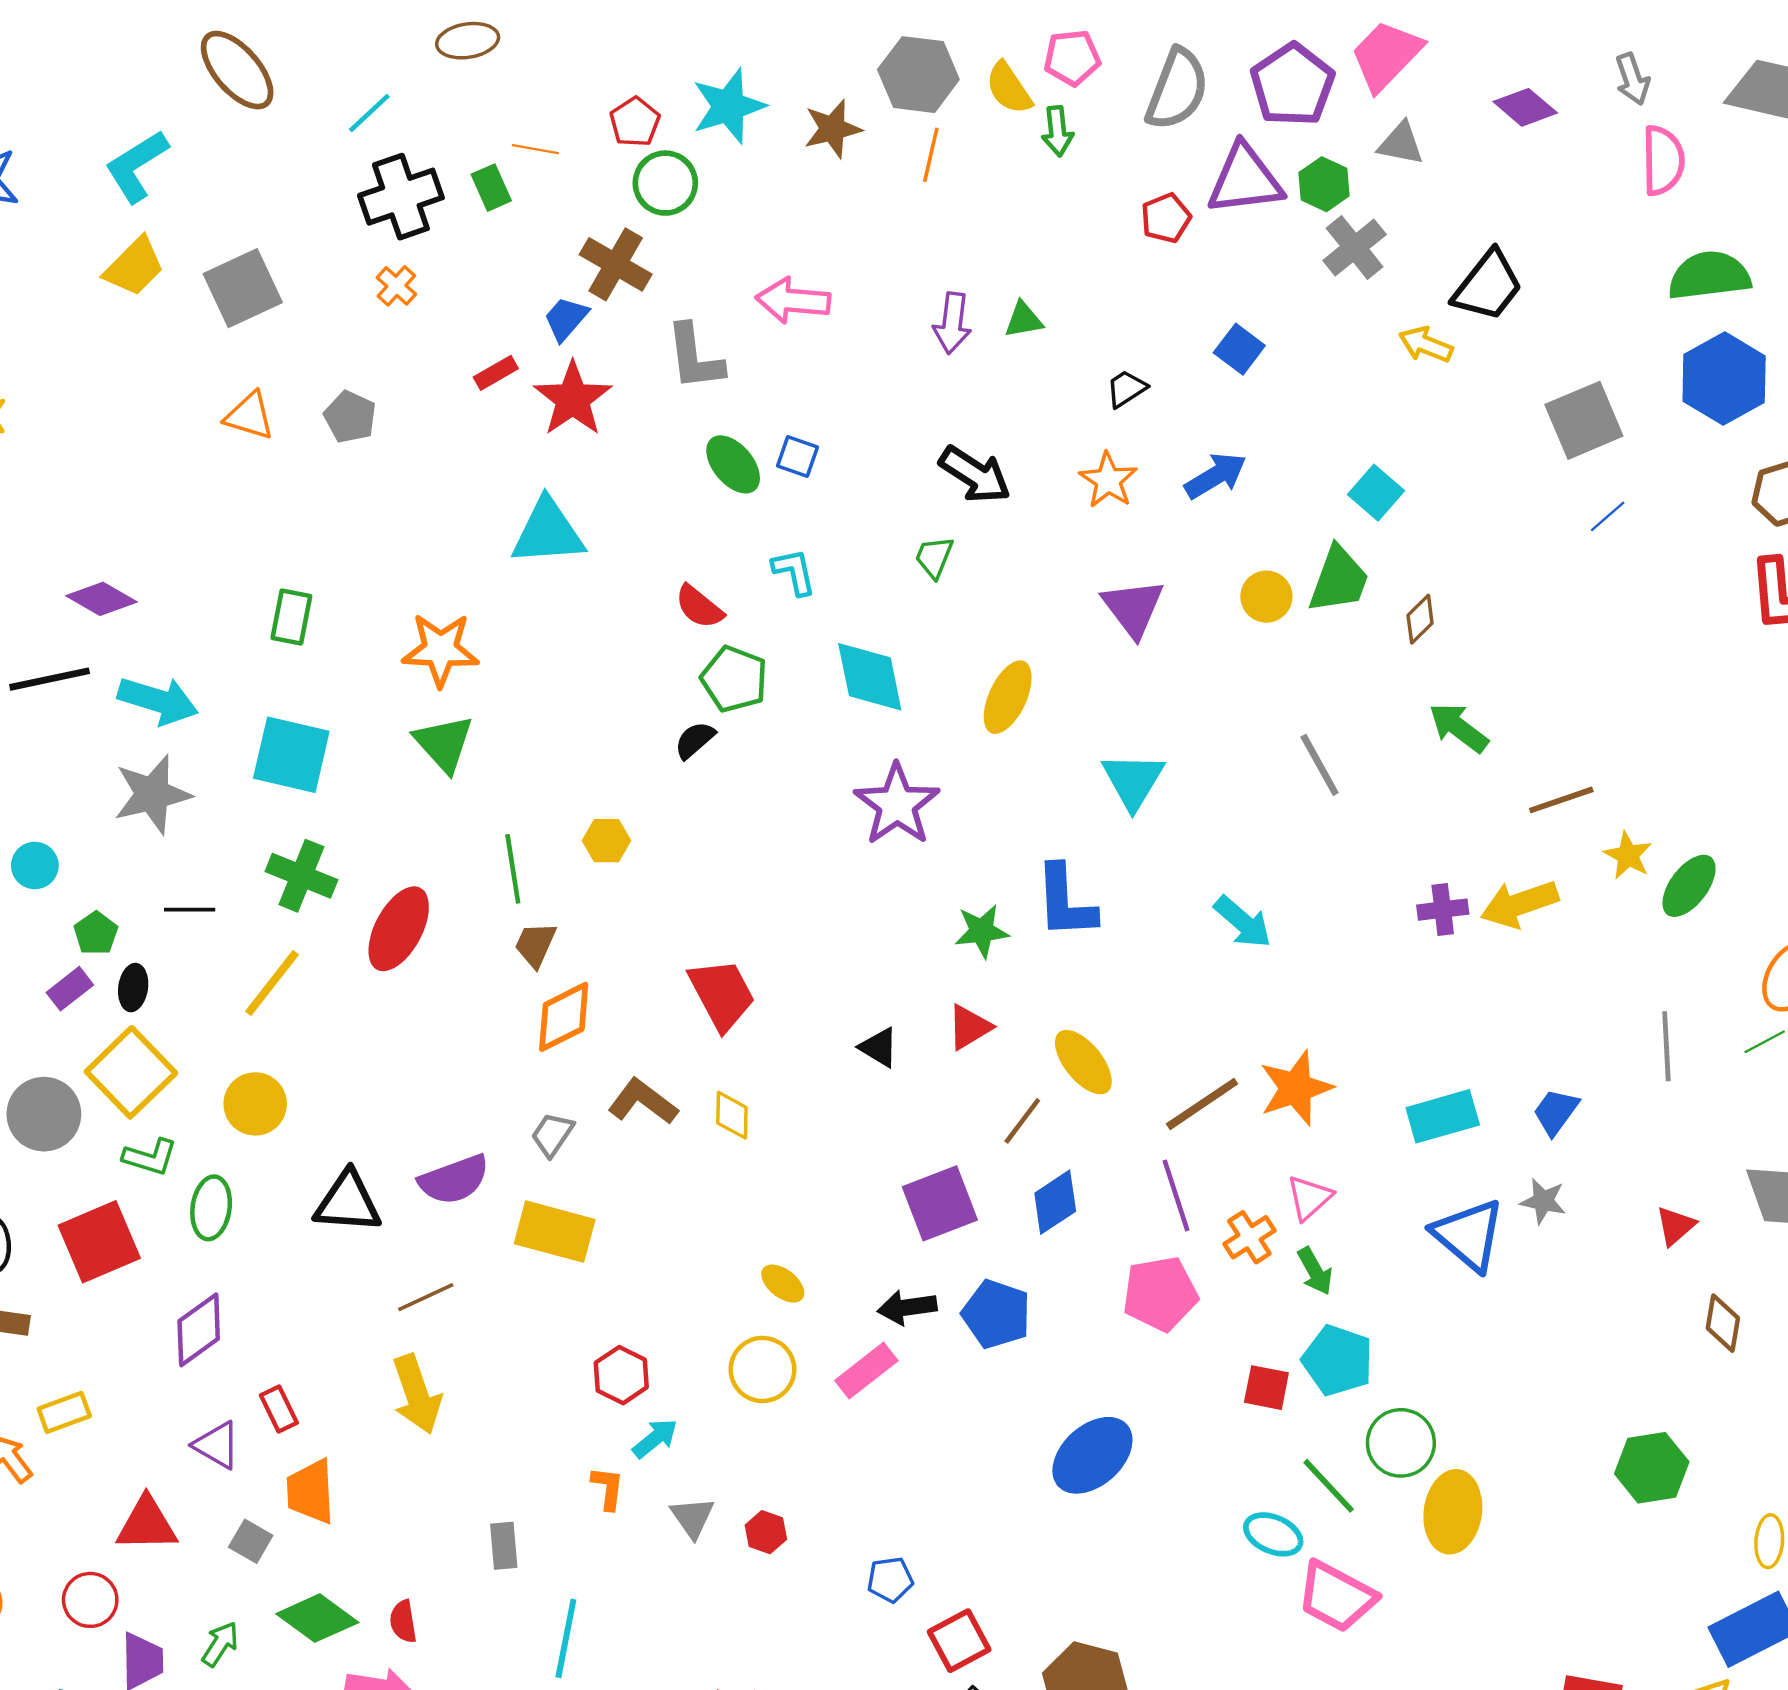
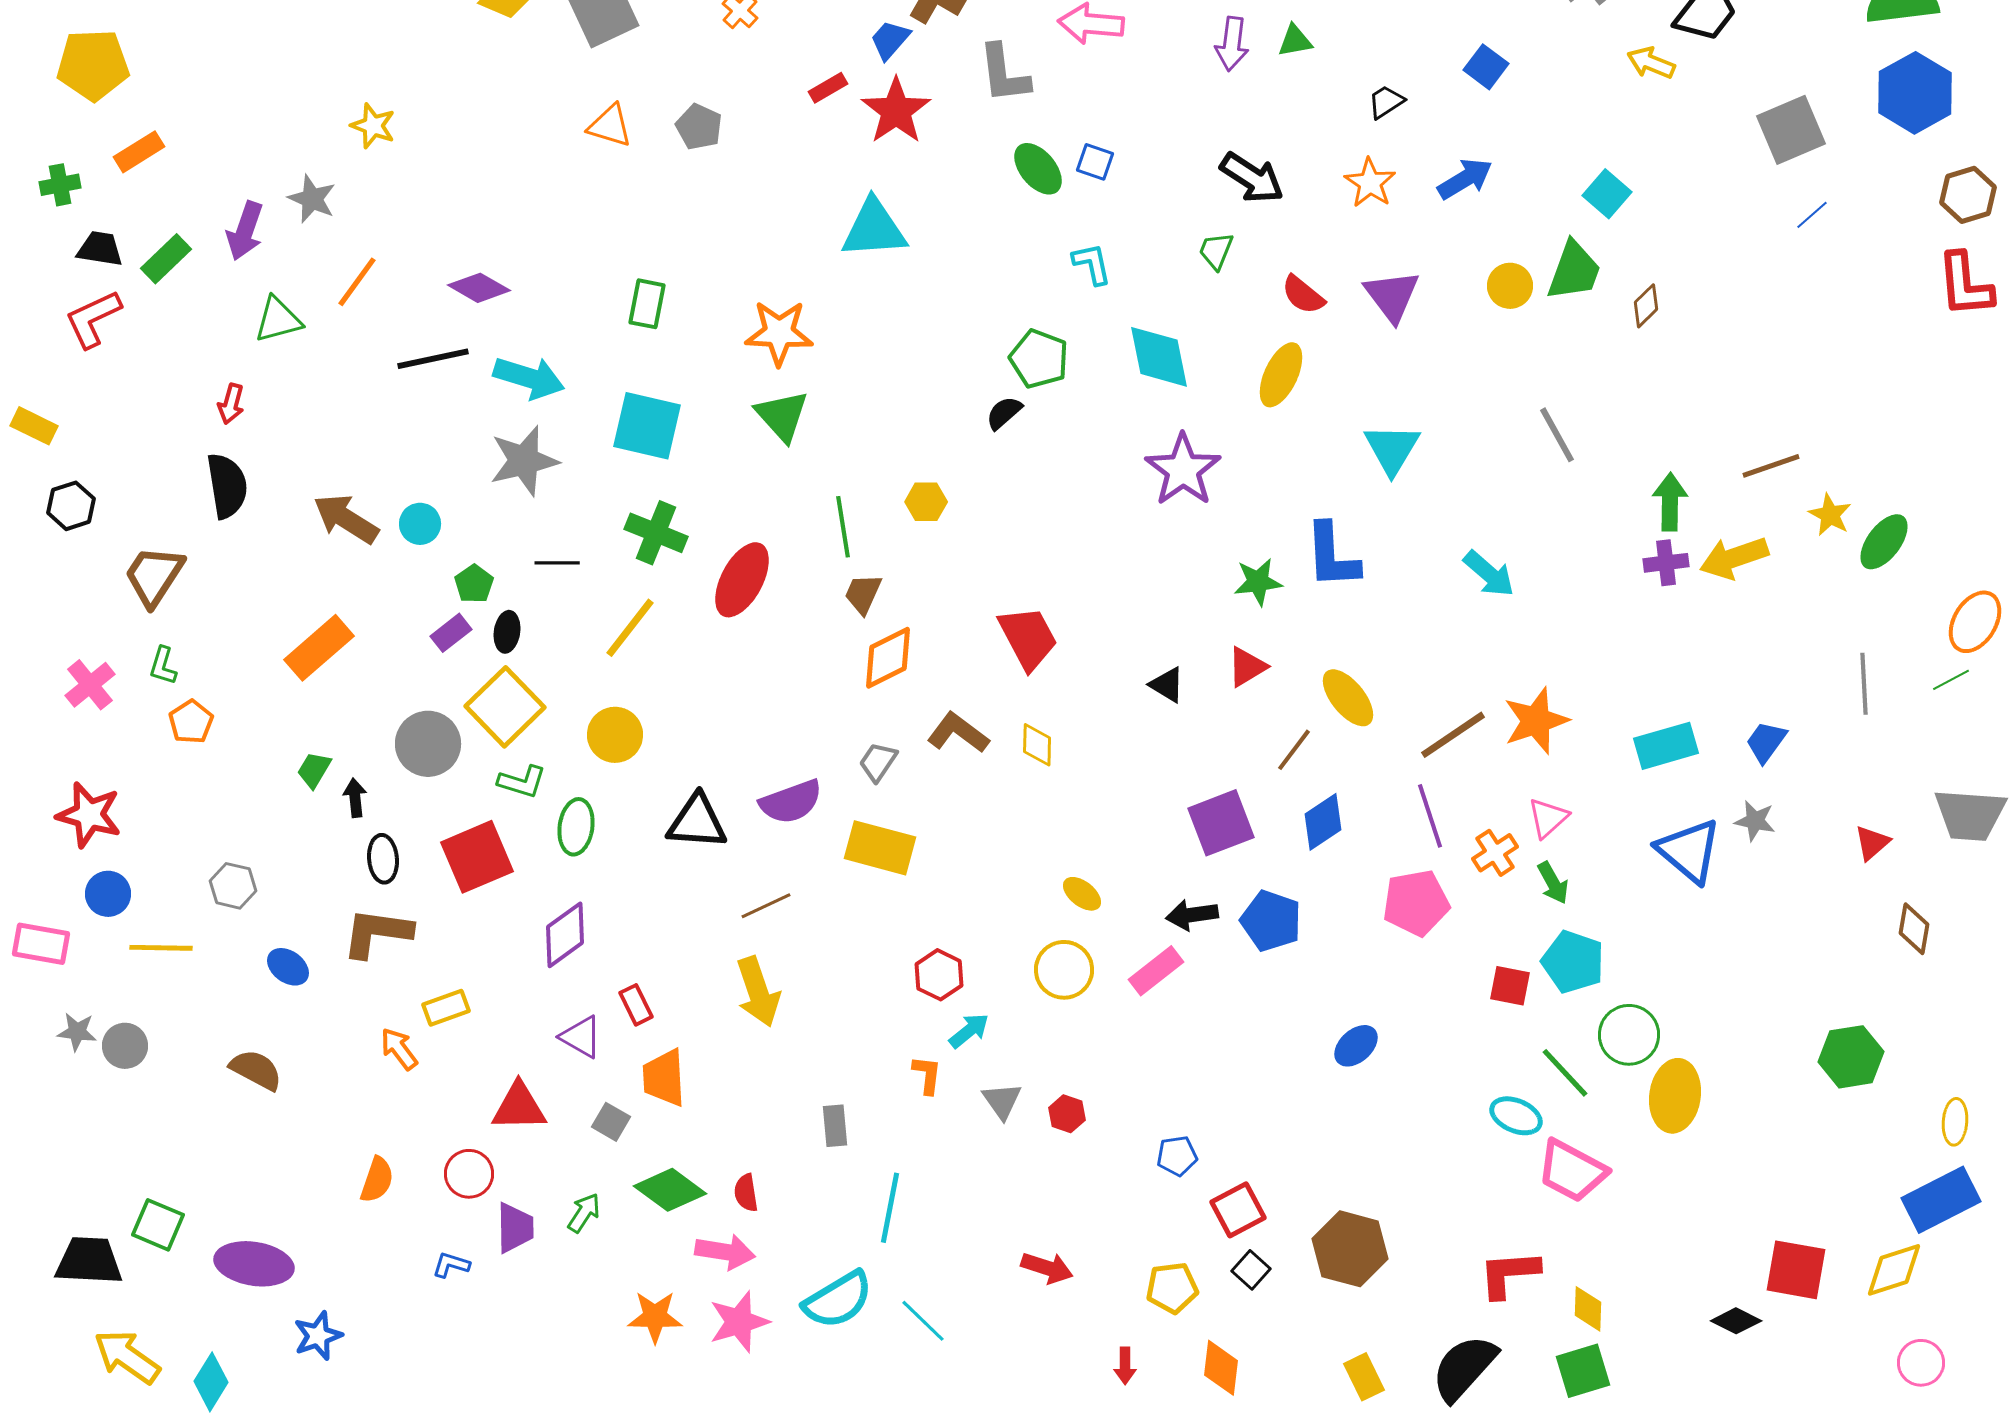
red semicircle: (699, 607) -> (1303, 295), moved
green arrow: (1459, 728) -> (1670, 502), moved, turned 54
blue ellipse: (1092, 1455) -> (1356, 1046), size x0.6

